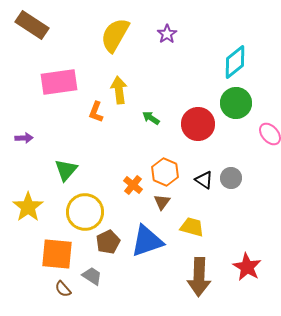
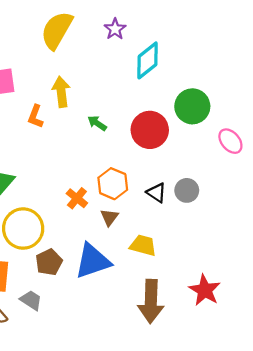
cyan diamond: (235, 62) -> (148, 60), moved

